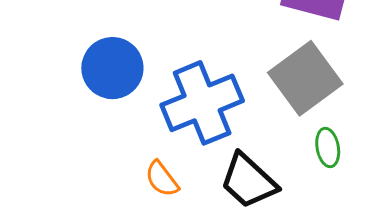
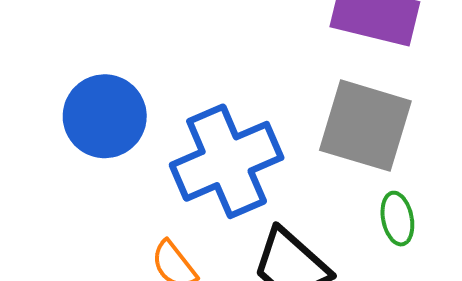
gray square: (305, 78) -> (365, 126), turned -36

